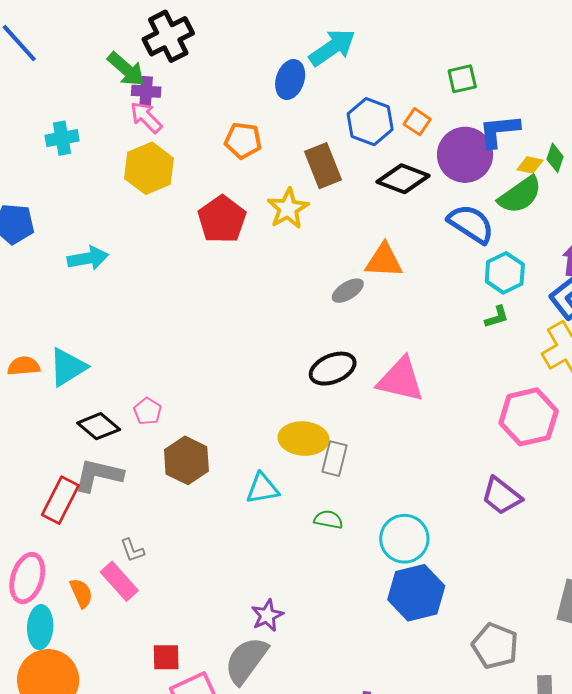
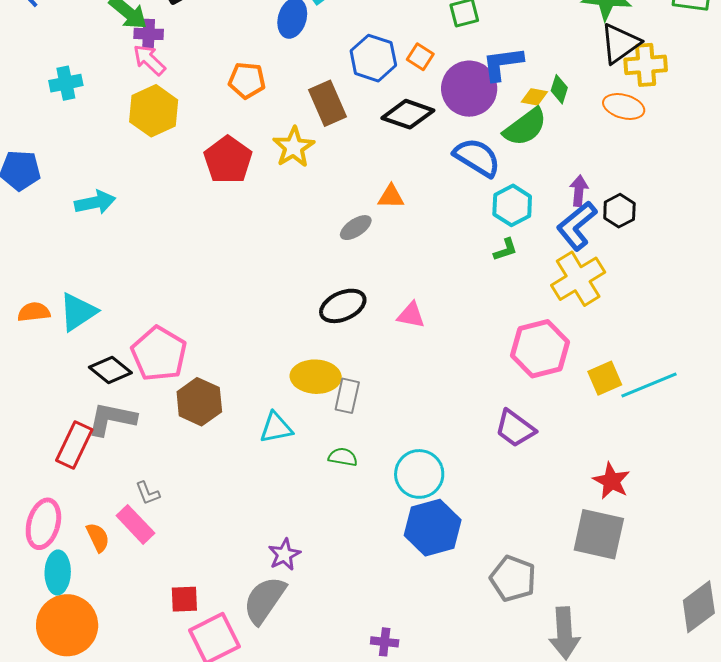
orange triangle: (384, 261) -> (391, 197), size x0.7
pink triangle: (401, 380) -> (411, 315), size x0.6
pink pentagon: (148, 411) -> (159, 354), size x2.0

